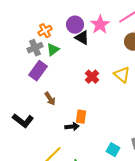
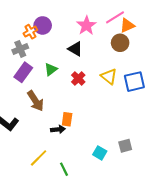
purple circle: (75, 25) -> (43, 25), moved
black triangle: (82, 38) -> (75, 49), moved
green triangle: (53, 50) -> (51, 69), moved
brown arrow: (50, 99) -> (35, 101), size x1.5

